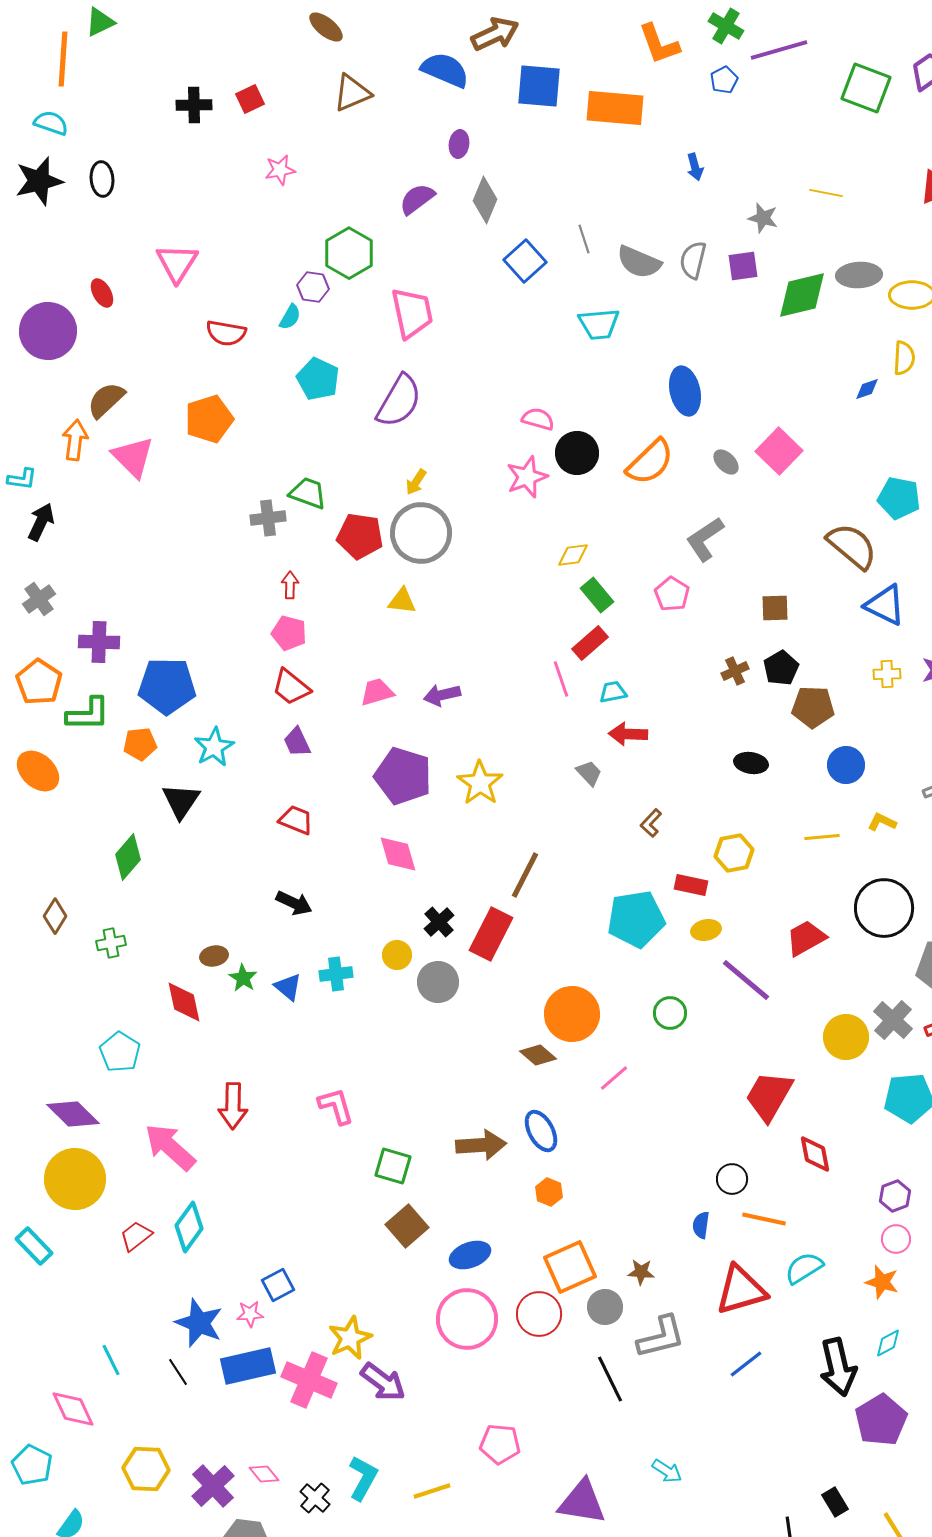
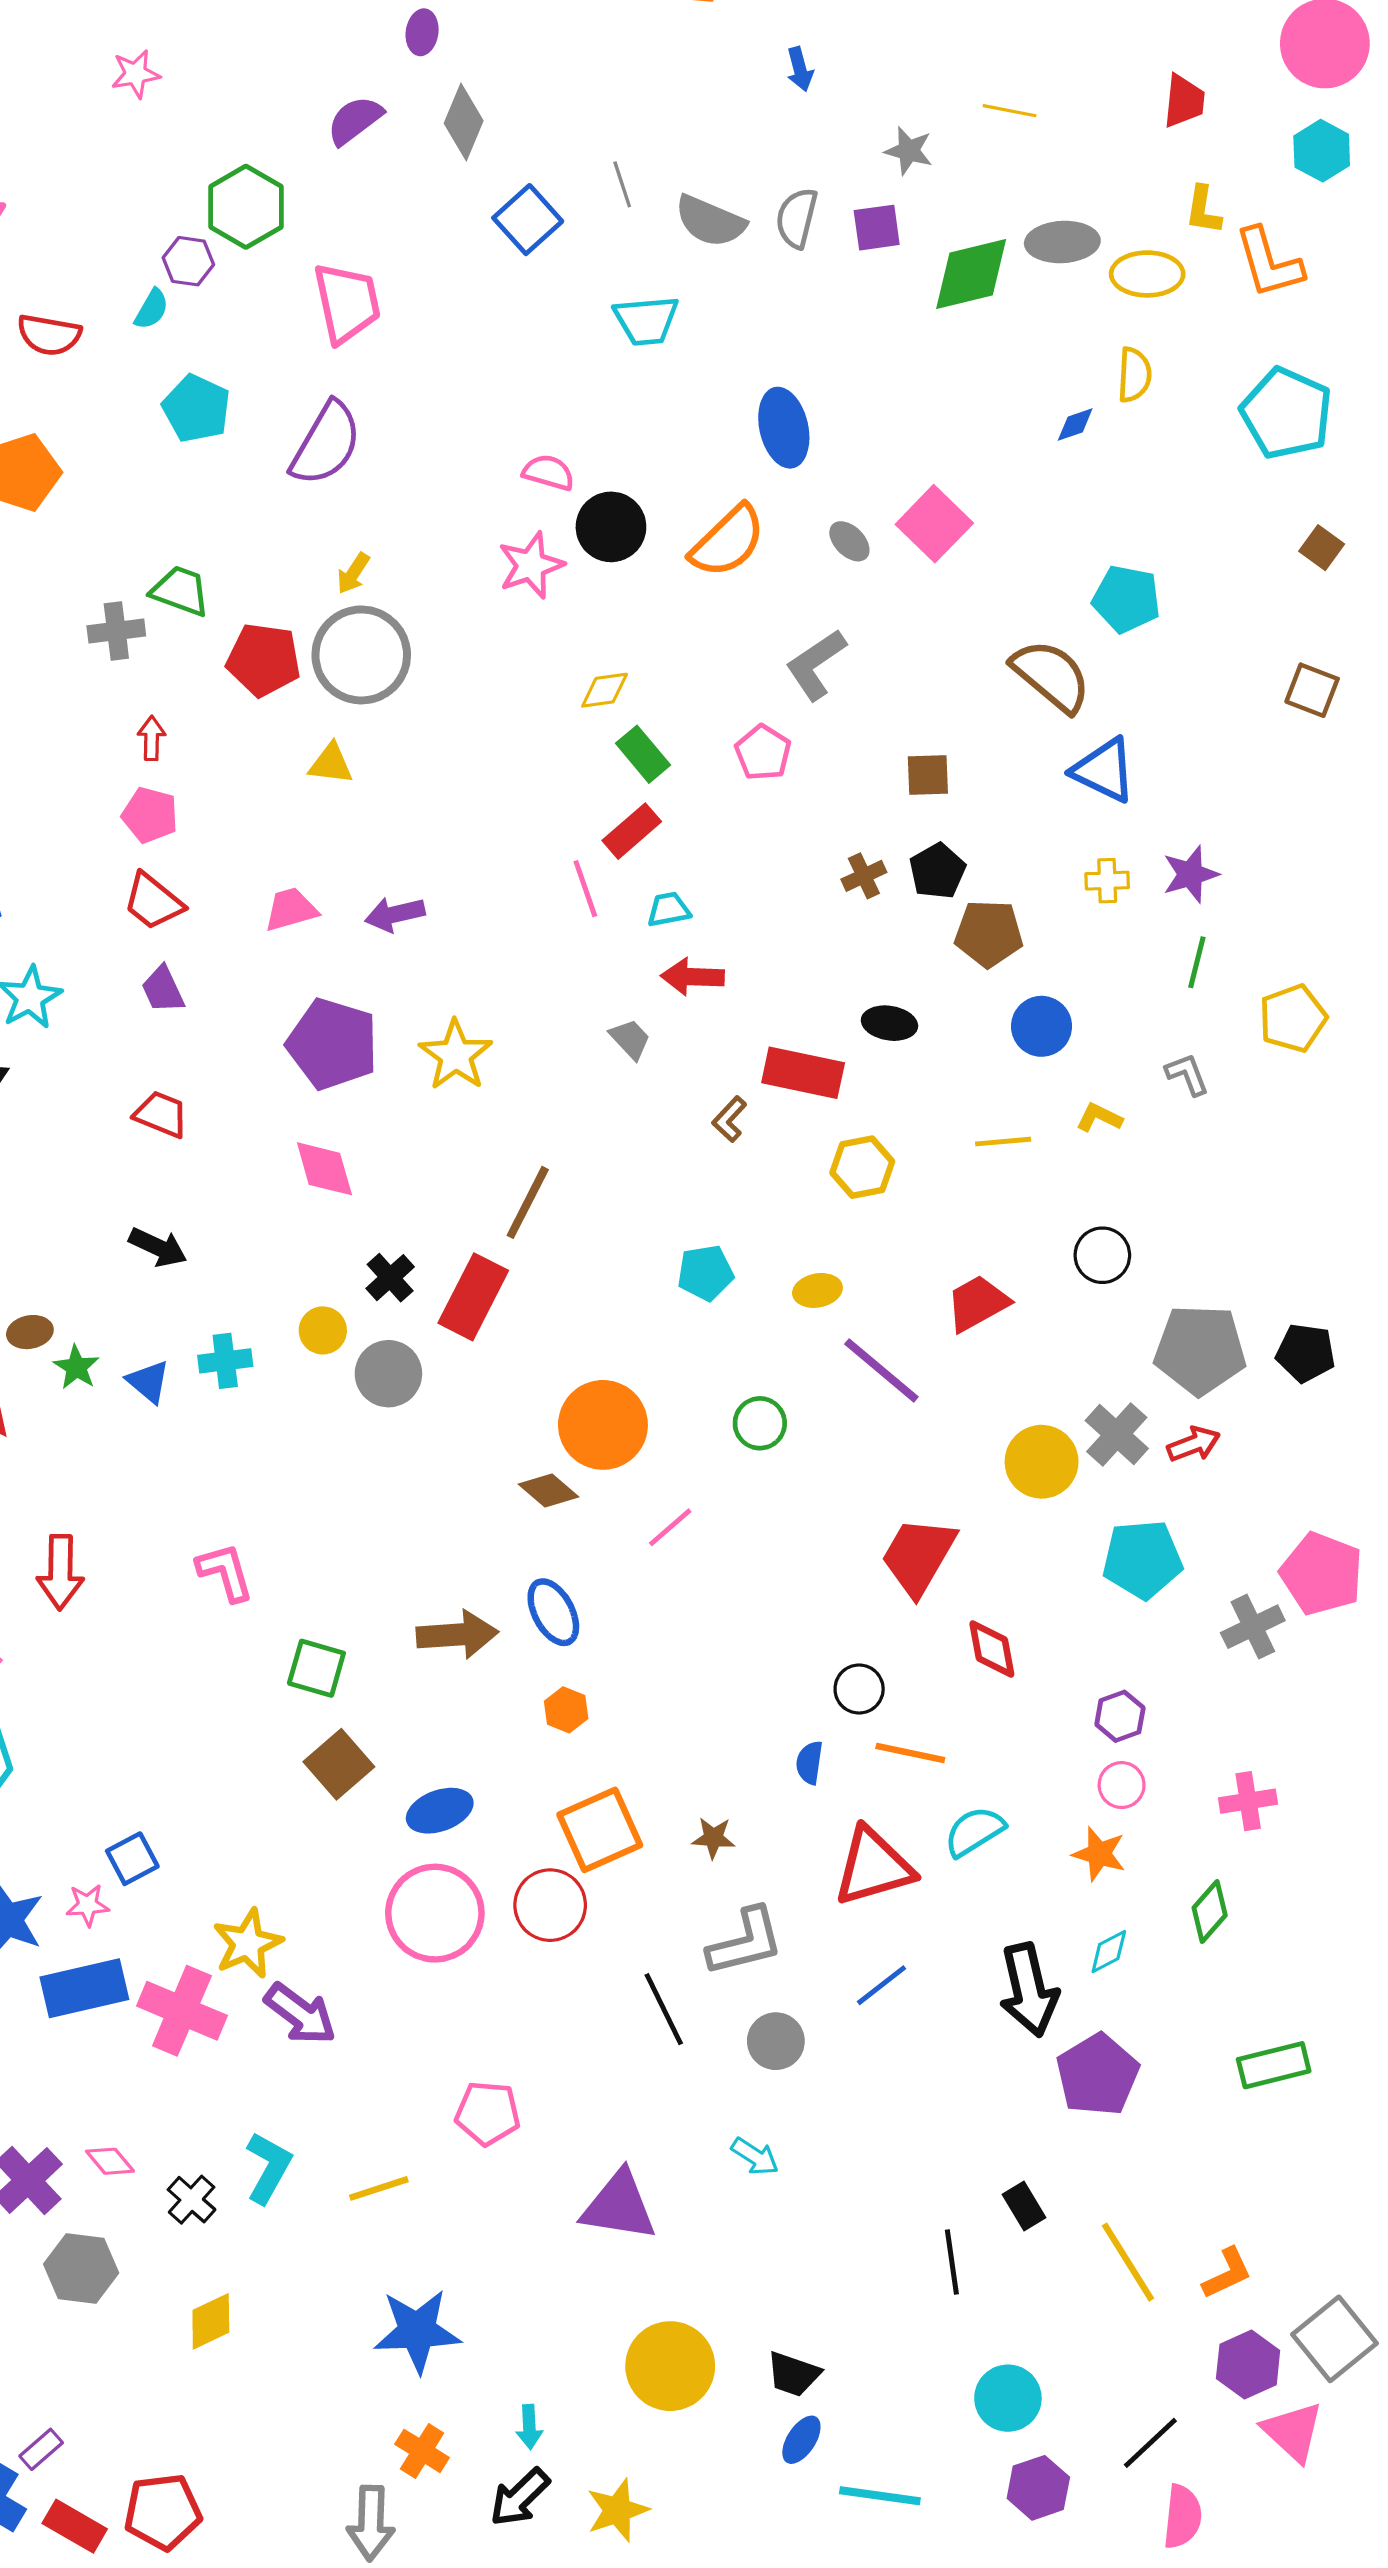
red rectangle: (691, 885) -> (803, 1073), moved, size x1.5
black circle: (884, 908) -> (1102, 1255), size x0.6
cyan pentagon: (636, 919) -> (705, 1273), size x0.6
gray circle: (605, 1307) -> (776, 2041), moved

